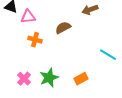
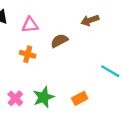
pink triangle: (28, 17) -> (30, 25), moved

